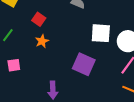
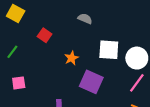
orange star: (42, 41) -> (72, 58), moved

